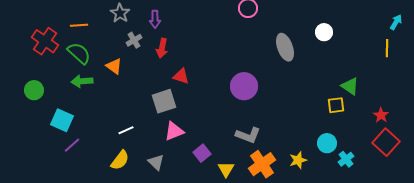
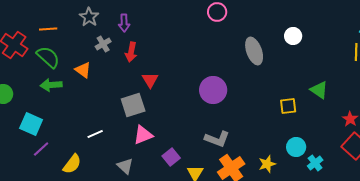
red triangle: (181, 76) -> (150, 80), turned 42
yellow square: (336, 105) -> (288, 106), moved
yellow semicircle: (120, 160) -> (72, 164), moved

